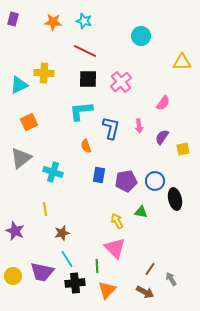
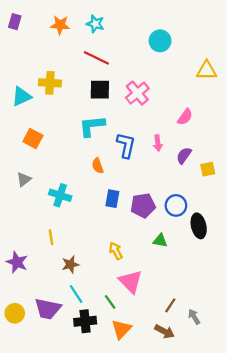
orange square: (29, 122) -> (33, 138), turned -36
gray triangle: (21, 158) -> (24, 179), size x0.6
yellow arrow: (117, 221) -> (116, 251), moved
green line: (97, 266) -> (110, 302), turned -32

